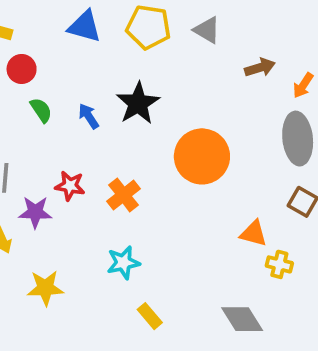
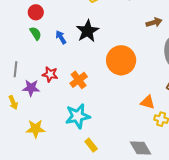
brown arrow: (260, 68) -> (154, 22), moved
red circle: (22, 69) -> (36, 12), moved
cyan star: (123, 263) -> (78, 116), size x1.4

